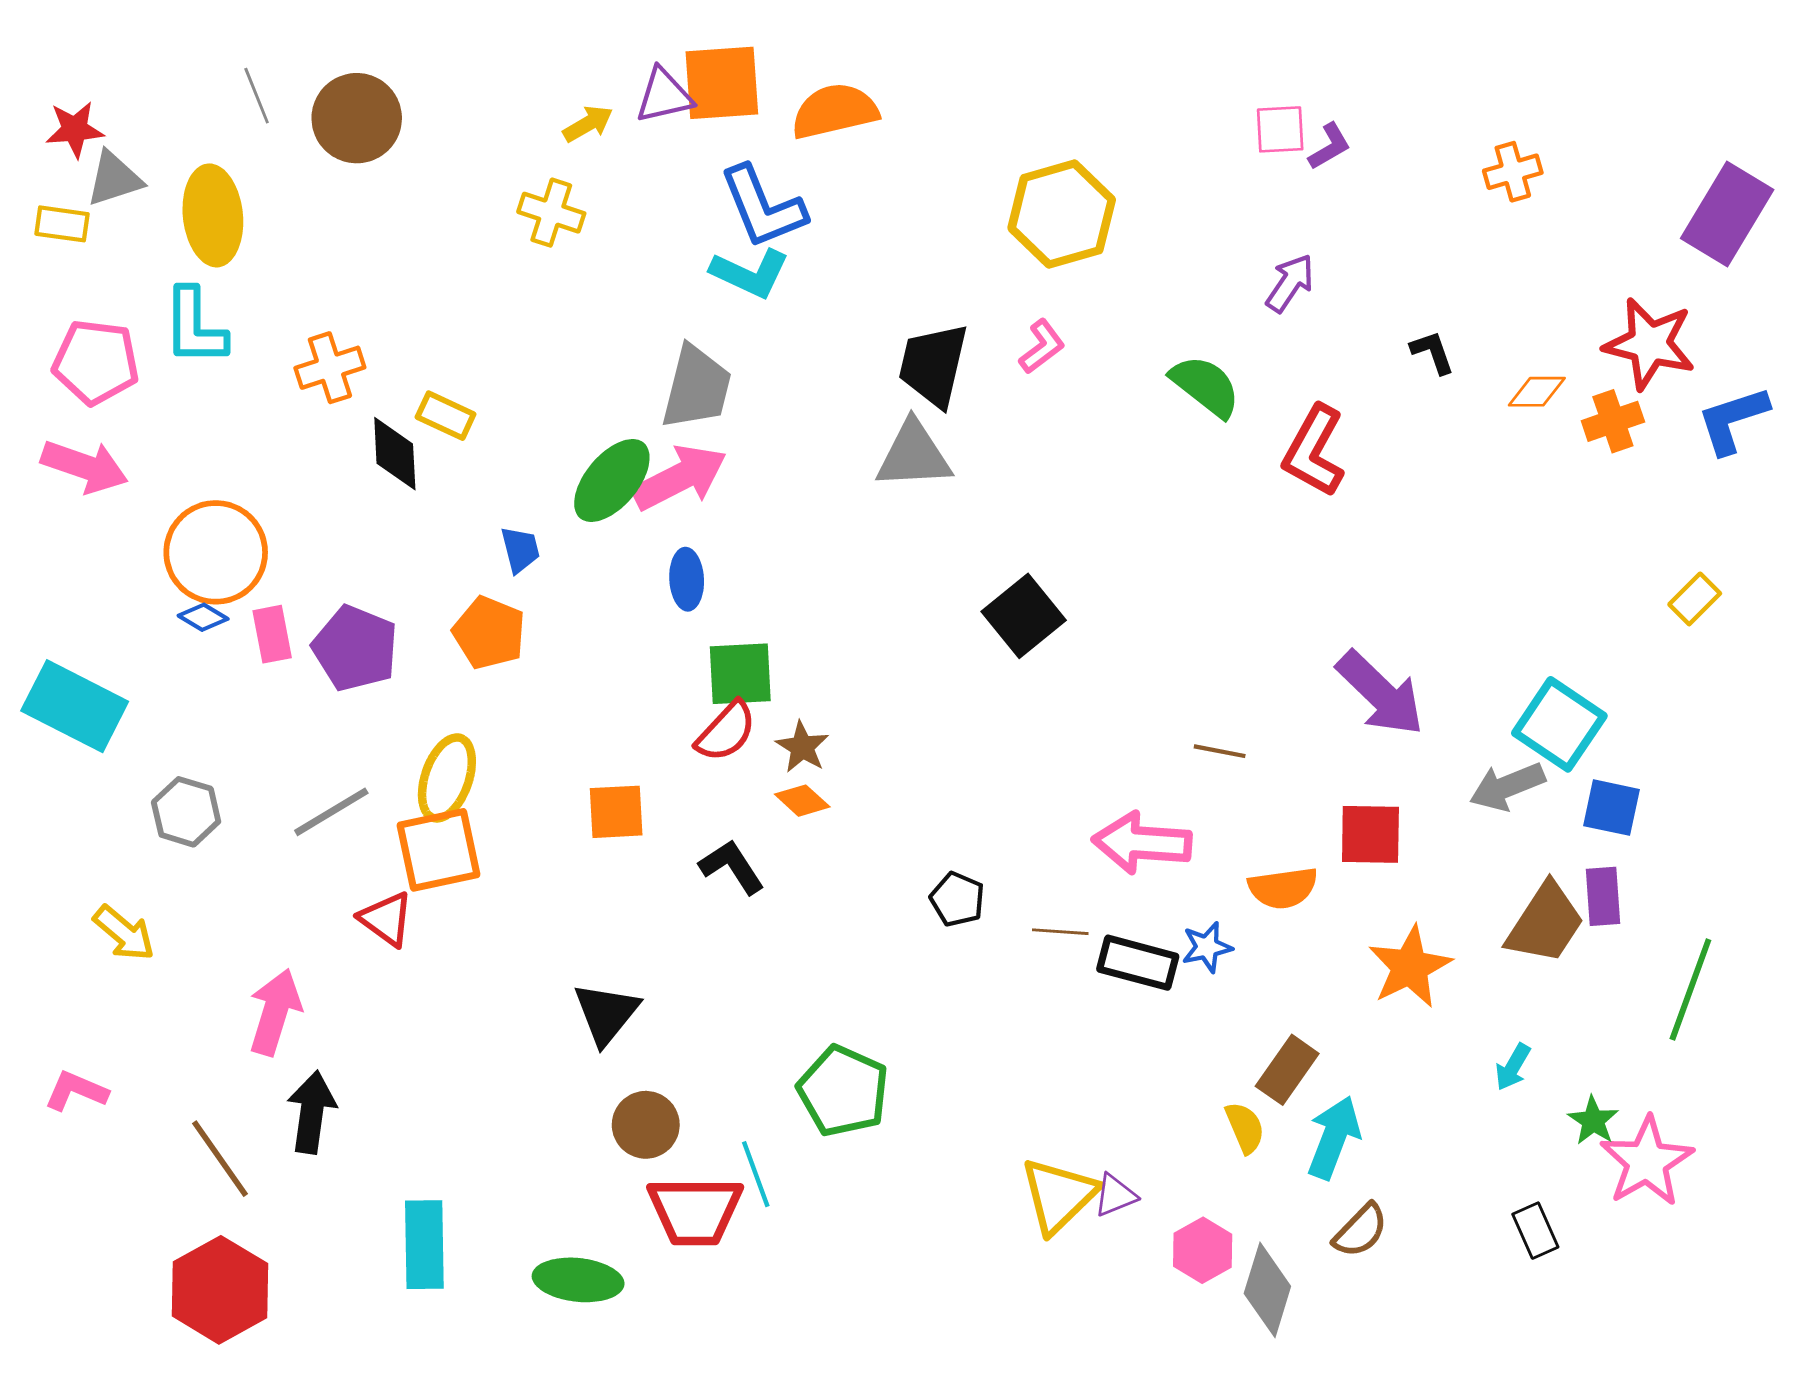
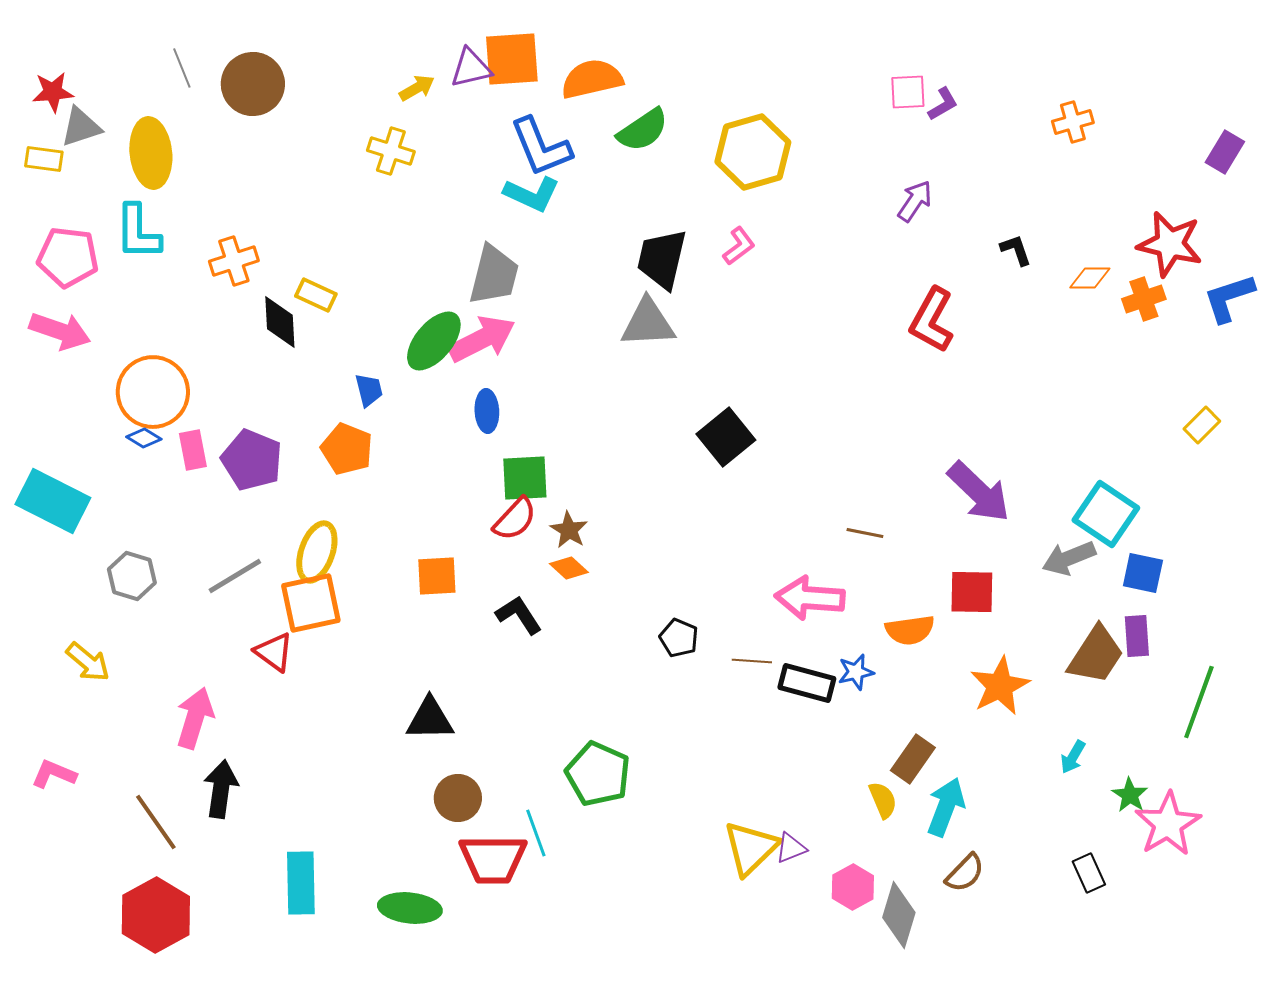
purple rectangle: (1727, 214) -> (1225, 152), size x0.6
green semicircle: (1205, 386) -> (643, 130), moved, turned 108
black triangle: (606, 1013) -> (430, 719), turned 50

